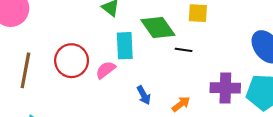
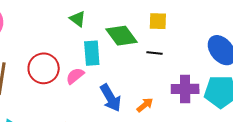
black line: (184, 50) -> (154, 53), moved
blue arrow: (144, 95) -> (111, 98), size x1.6

